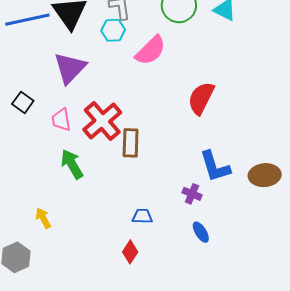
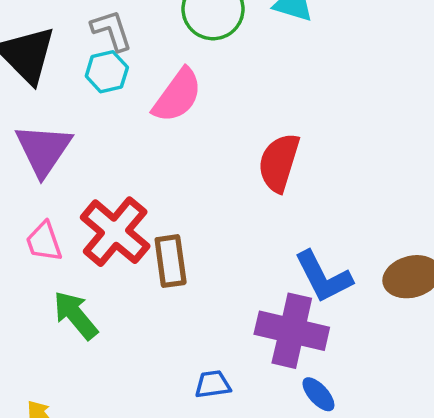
purple cross: (192, 194) -> (292, 331), size x2.0

